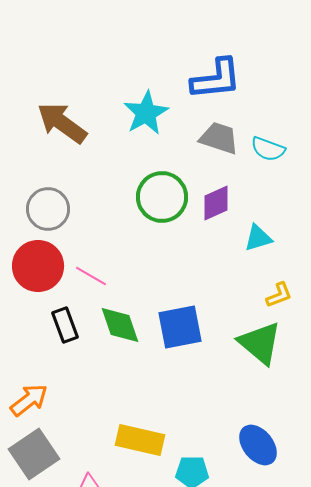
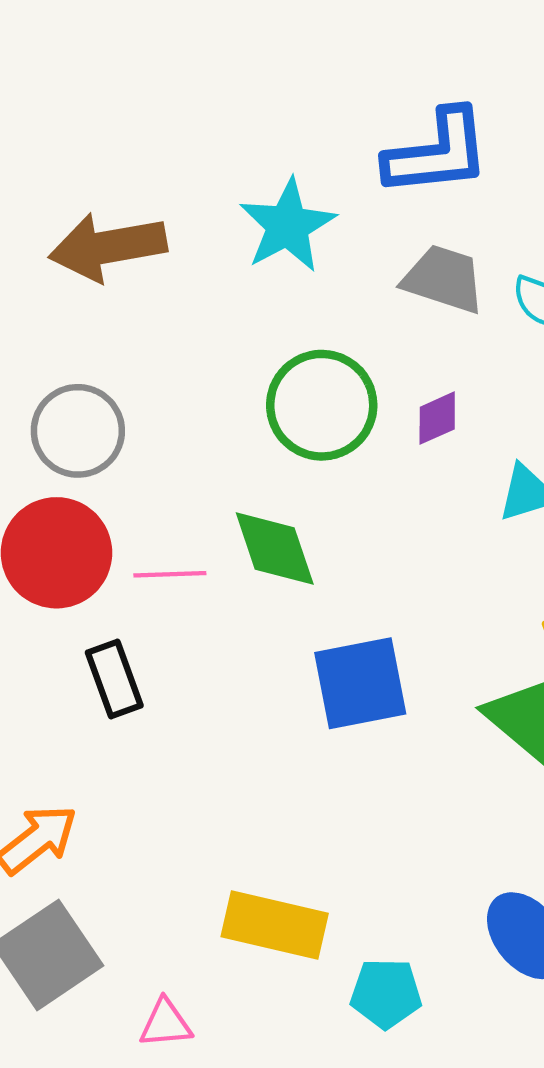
brown arrow: (62, 123) -> (108, 247), turned -46
purple diamond: (216, 203) -> (437, 418), size x0.7
pink line: (91, 276) -> (170, 574), turned -32
green diamond: (120, 325) -> (275, 549), moved

